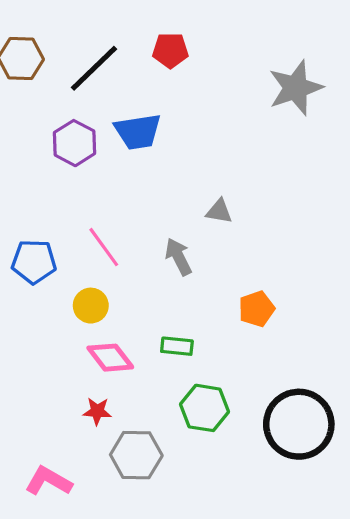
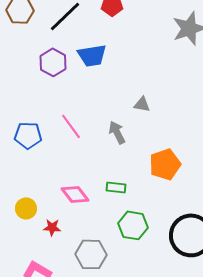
yellow circle: (91, 306) -> (26, 208), moved
orange pentagon: (257, 309) -> (165, 164), size x1.4
red star: (97, 411) -> (52, 227), moved

